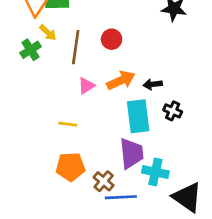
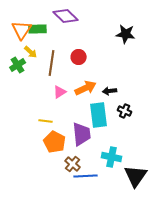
purple trapezoid: (131, 153) -> (82, 134), moved
orange pentagon: (70, 167) -> (55, 142), moved, turned 30
black triangle: (187, 197) -> (136, 176), turned 30

